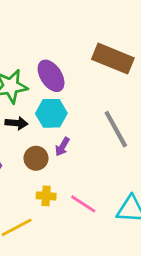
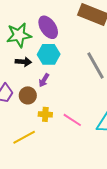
purple arrow: (62, 147) -> (44, 80), moved
brown circle: (36, 158) -> (28, 95), moved

